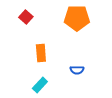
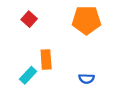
cyan rectangle: (40, 85) -> (28, 75), moved

